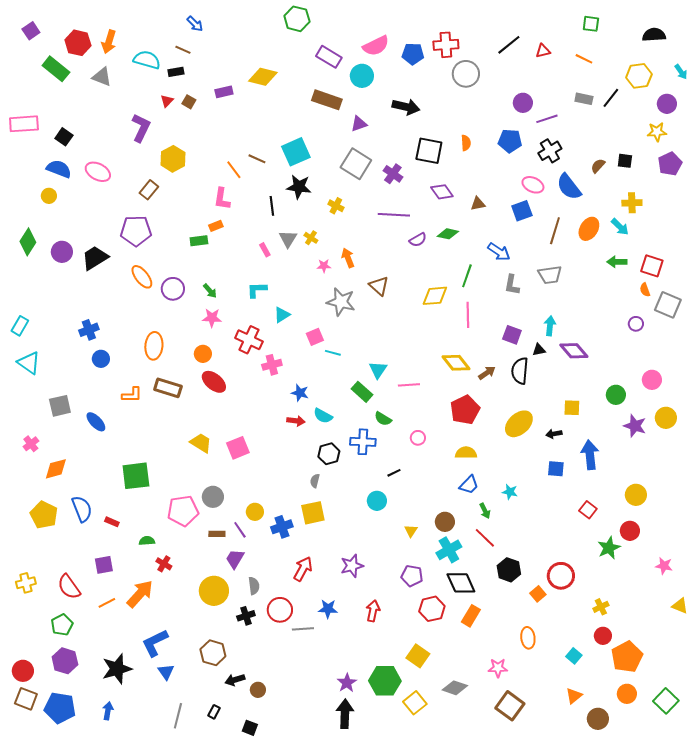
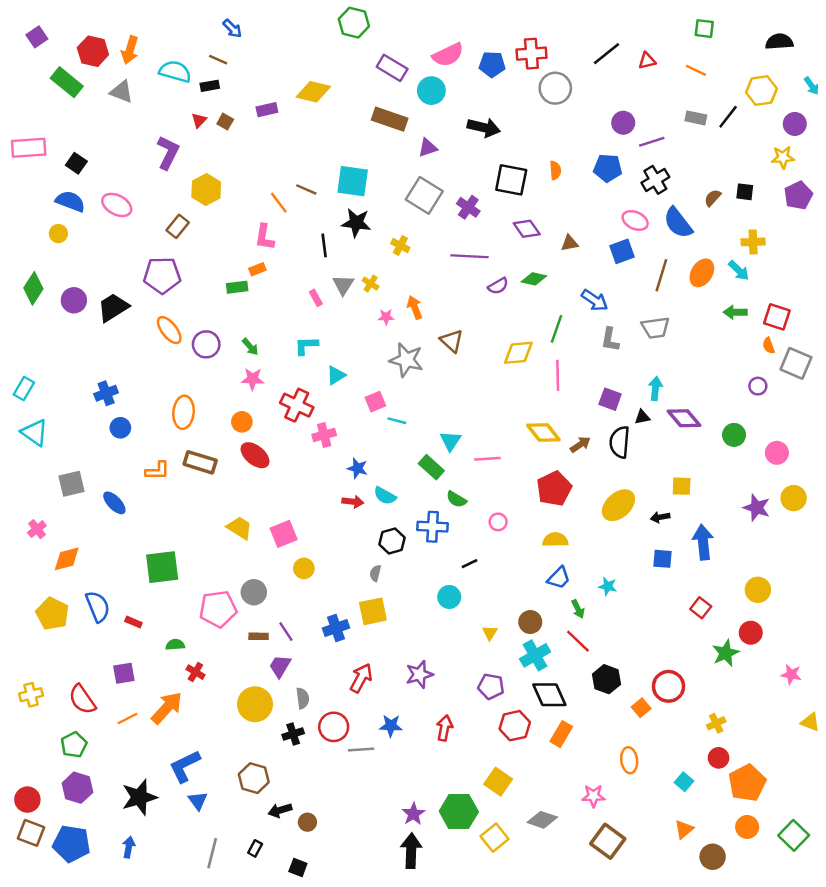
cyan square: (296, 152) -> (353, 181), turned 32
green circle: (616, 395) -> (734, 435), moved
yellow circle: (255, 512) -> (304, 568), moved

